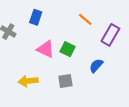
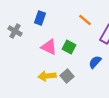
yellow arrow: (28, 81) -> (47, 76), moved
gray square: (65, 81) -> (67, 76), turned -32

